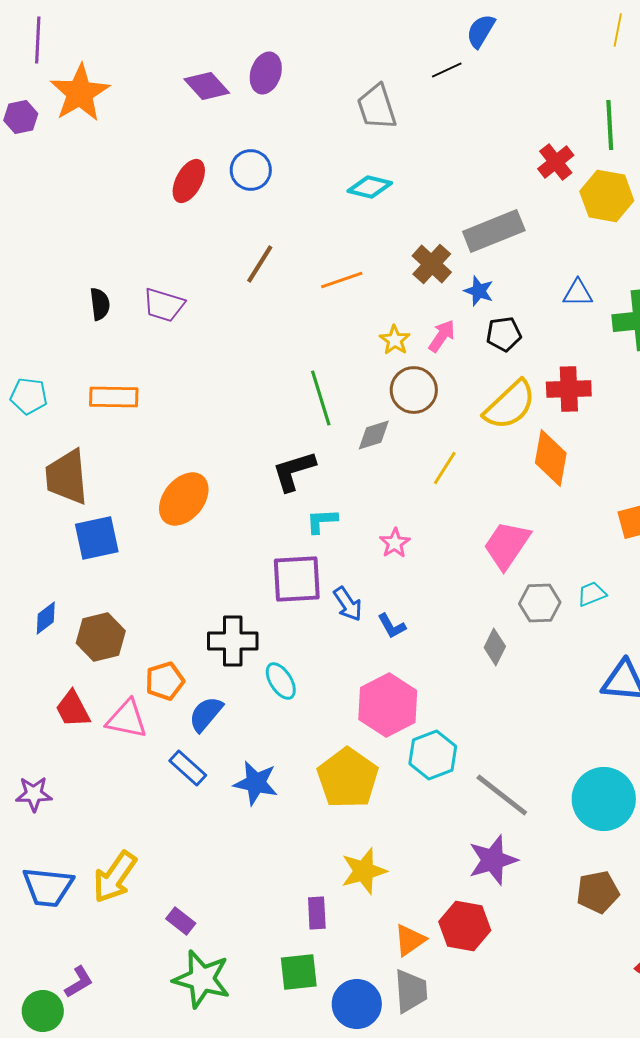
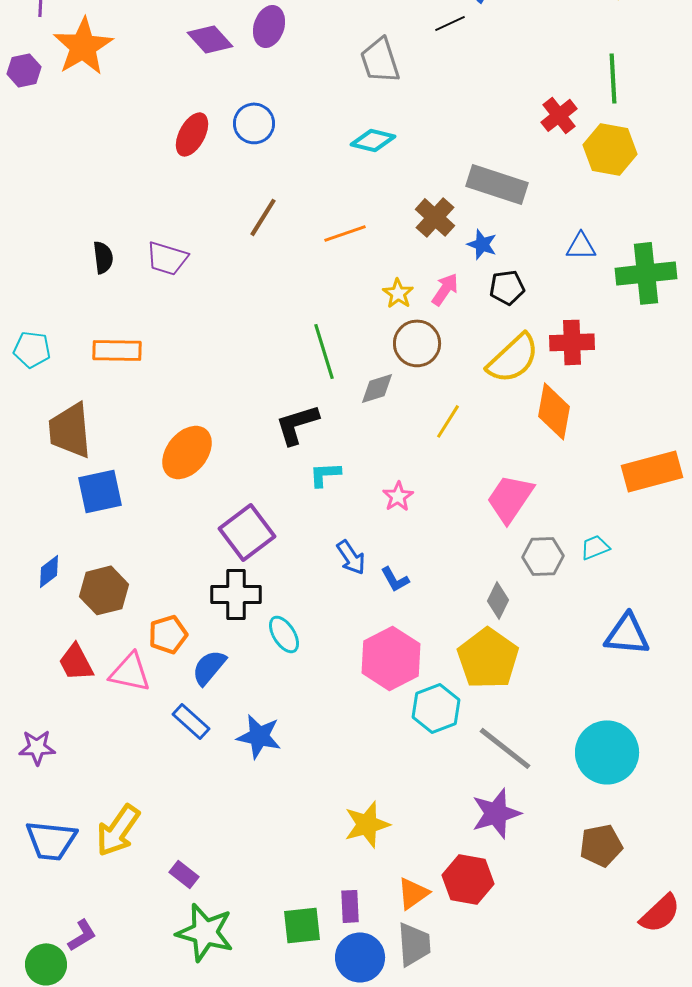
gray rectangle: (494, 231) -> (497, 184), turned 40
purple square: (297, 579) -> (247, 532), moved, turned -34
yellow pentagon: (348, 778) -> (488, 658), moved
purple rectangle: (317, 913) -> (350, 906), moved

